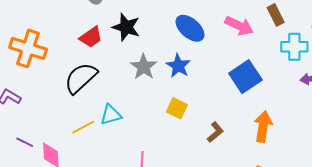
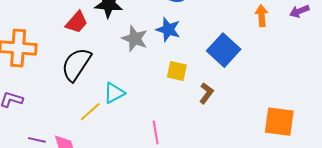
blue square: (245, 77) -> (224, 50), moved
orange arrow: (263, 126) -> (262, 16), moved, size x0.7
brown L-shape: (215, 132) -> (206, 93), moved

